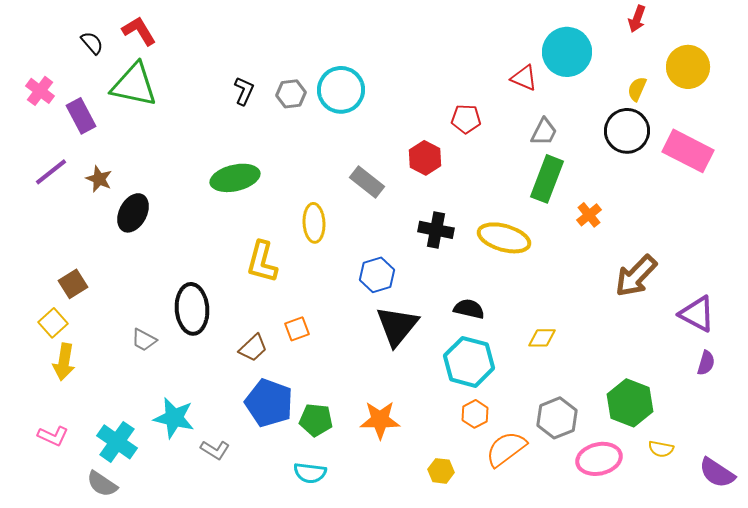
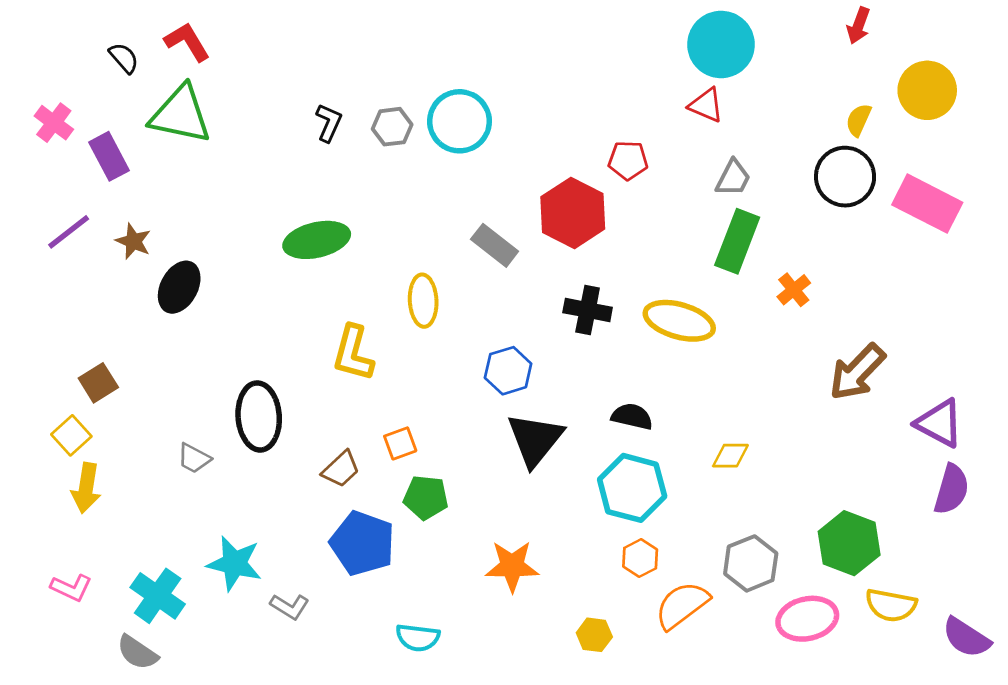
cyan circle: (567, 52) -> (721, 44), moved
red hexagon: (425, 158) -> (573, 213), size x1.5
purple semicircle: (706, 363) -> (952, 489), size x1.5
green pentagon: (316, 420) -> (426, 497), moved
yellow semicircle: (661, 449) -> (891, 605), size x1.5

